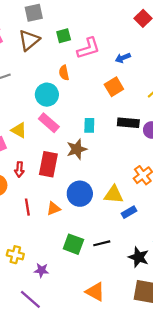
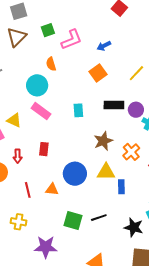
brown star: (77, 149) -> (103, 141), moved
red rectangle: (48, 164) -> (44, 149), size x0.6
orange triangle: (54, 209) -> (52, 189), turned 32
blue rectangle: (129, 212) -> (121, 187), turned -56
yellow cross: (15, 255) -> (19, 222), moved
purple star: (41, 270) -> (46, 247), size x1.6

